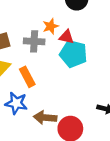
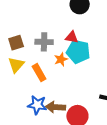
orange star: (51, 26) -> (61, 59), moved
blue star: (16, 103) -> (37, 105), moved

